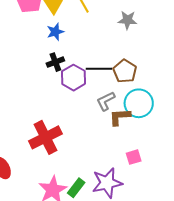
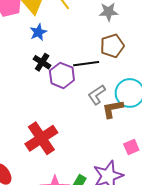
black cross: (55, 62) -> (42, 62), turned -30
brown pentagon: (125, 71) -> (112, 46), moved, turned 30

